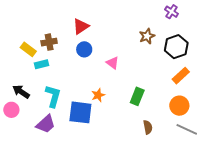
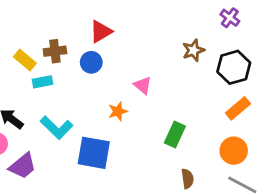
blue circle: (84, 49) -> (91, 62), moved
orange star: (98, 95) -> (118, 111), moved
cyan L-shape: (53, 96) -> (56, 127), turned 115
purple trapezoid: (46, 124) -> (23, 166), moved

